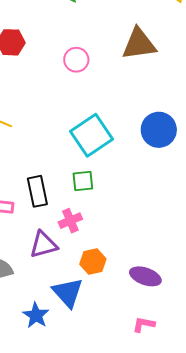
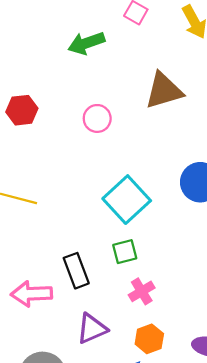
pink cross: (70, 221) -> (142, 291), moved

